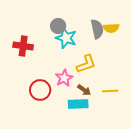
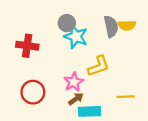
red circle: (40, 90) -> (33, 92), moved
brown arrow: (84, 90) -> (76, 99), moved, turned -72

